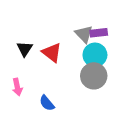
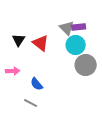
gray circle: (94, 76) -> (86, 65), moved
pink arrow: (17, 87) -> (13, 71), turned -80

